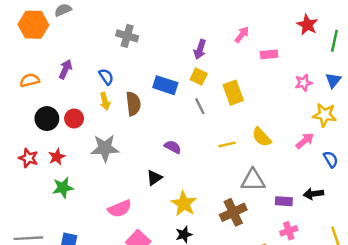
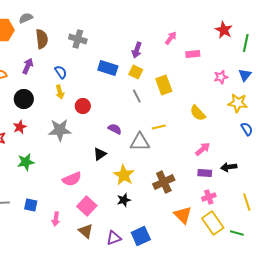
blue rectangle: (165, 85) -> (108, 68), moved
brown semicircle: (133, 104) -> (42, 39), moved
black circle: (47, 119) -> (24, 99), moved
red circle: (74, 119) -> (83, 106), moved
yellow semicircle: (262, 137) -> (198, 113), moved
pink arrow: (305, 141) -> (203, 149), moved
red star: (57, 157) -> (20, 127), moved
blue semicircle: (331, 159) -> (247, 129), moved
gray triangle: (253, 180) -> (140, 142), moved

